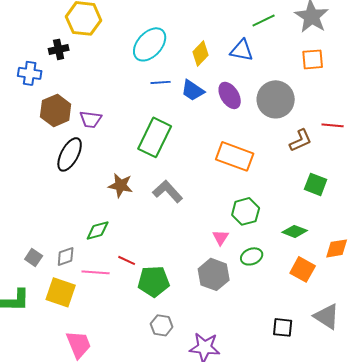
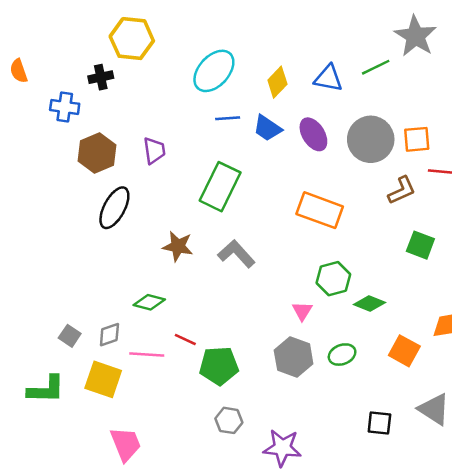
green line: (264, 20) -> (376, 67), moved
orange square: (313, 59) -> (417, 139), moved
purple trapezoid: (91, 119) -> (154, 151), moved, turned -105
green diamond: (98, 230) -> (149, 302), turned 30
green diamond: (295, 231) -> (369, 304), moved
green ellipse: (252, 256) -> (342, 355), moved

